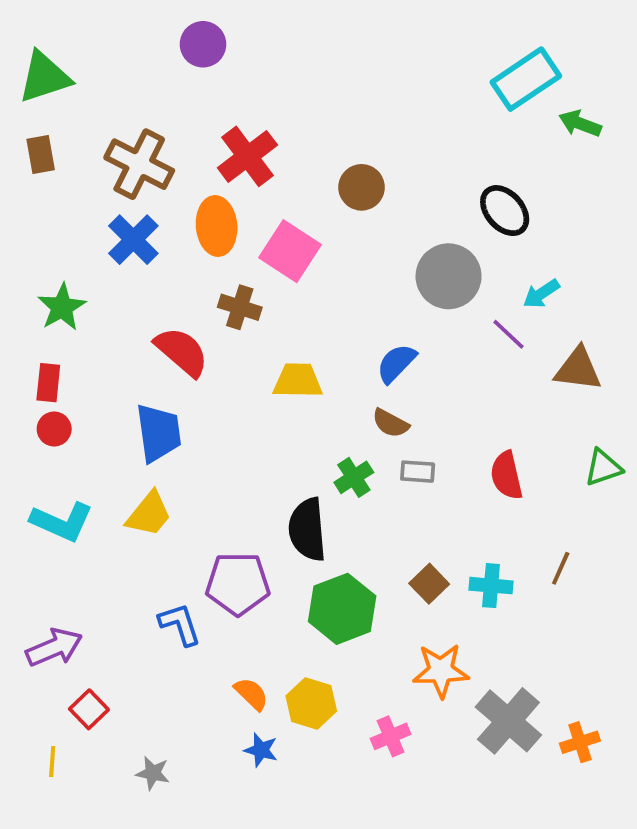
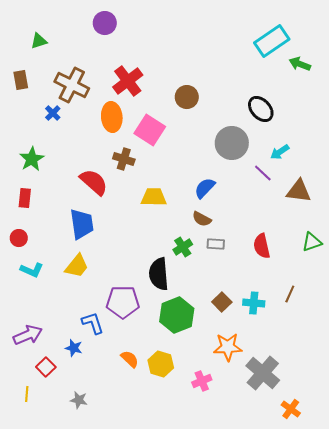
green triangle: (44, 77) -> (39, 41), moved, size x0.6
blue cross: (133, 240) -> (53, 113), moved, size x0.6
red circle: (54, 429) -> (19, 238), moved
cyan L-shape: (62, 522) -> (32, 270), size x0.7
orange cross: (580, 742) -> (291, 409), moved, turned -36
blue star: (261, 750) -> (74, 348), moved

